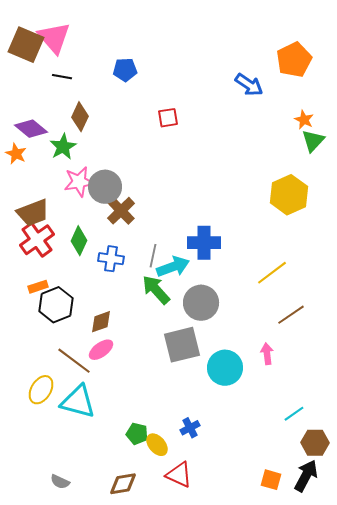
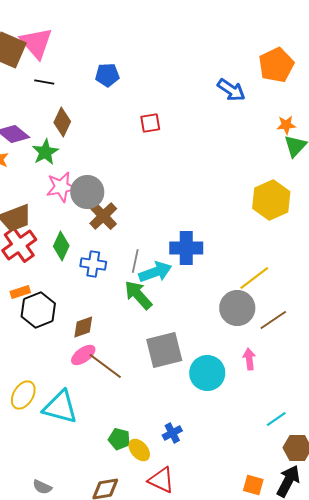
orange star: (304, 120) -> (286, 125), turned -30
gray circle: (201, 303) -> (237, 308), moved
brown line: (74, 361) -> (105, 366), moved

